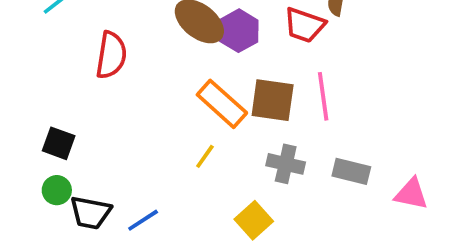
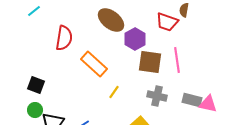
purple hexagon: (239, 31) -> (135, 39), moved
orange rectangle: (222, 104) -> (94, 64), moved
pink triangle: (411, 194) -> (208, 104), moved

